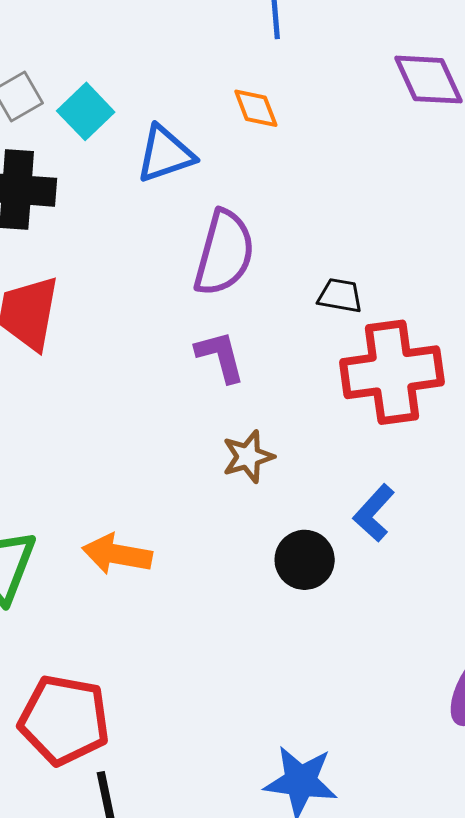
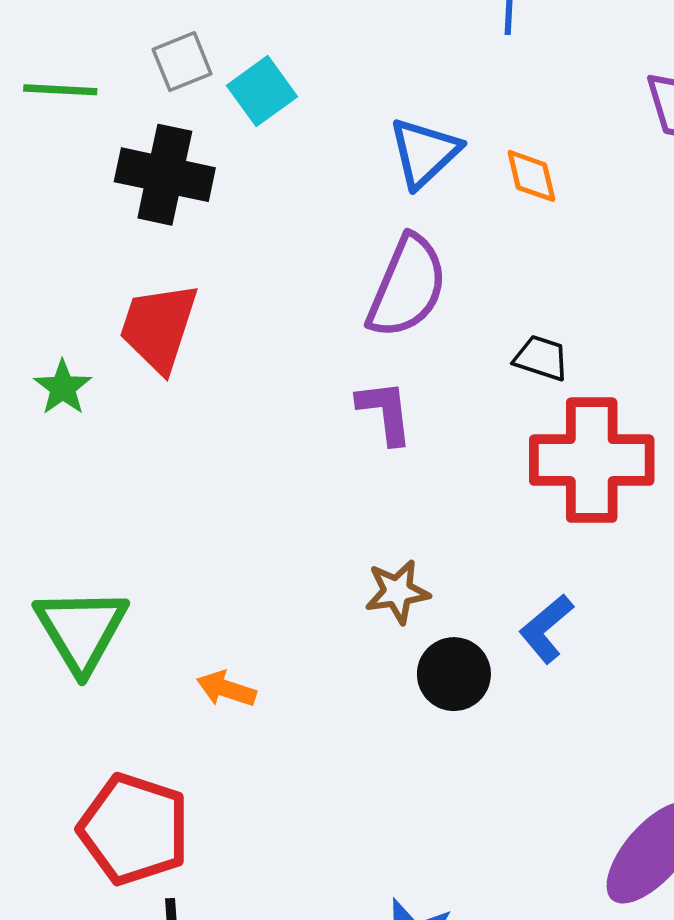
orange diamond: (256, 108) -> (531, 176), moved
blue triangle: (165, 154) -> (424, 153), moved, turned -32
brown star: (248, 457) -> (397, 592), moved
orange arrow: (117, 554) -> (226, 689), moved, size x0.7

